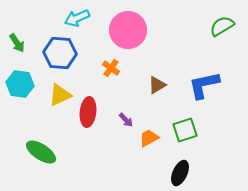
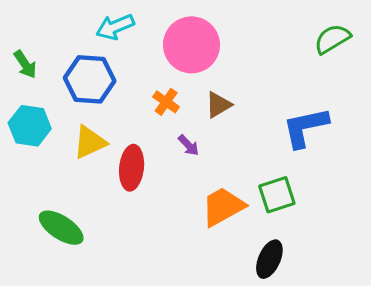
brown triangle: (157, 85) -> (218, 105), moved
purple arrow: (126, 120) -> (188, 145), moved
orange trapezoid: (149, 138) -> (223, 207), size x1.5

